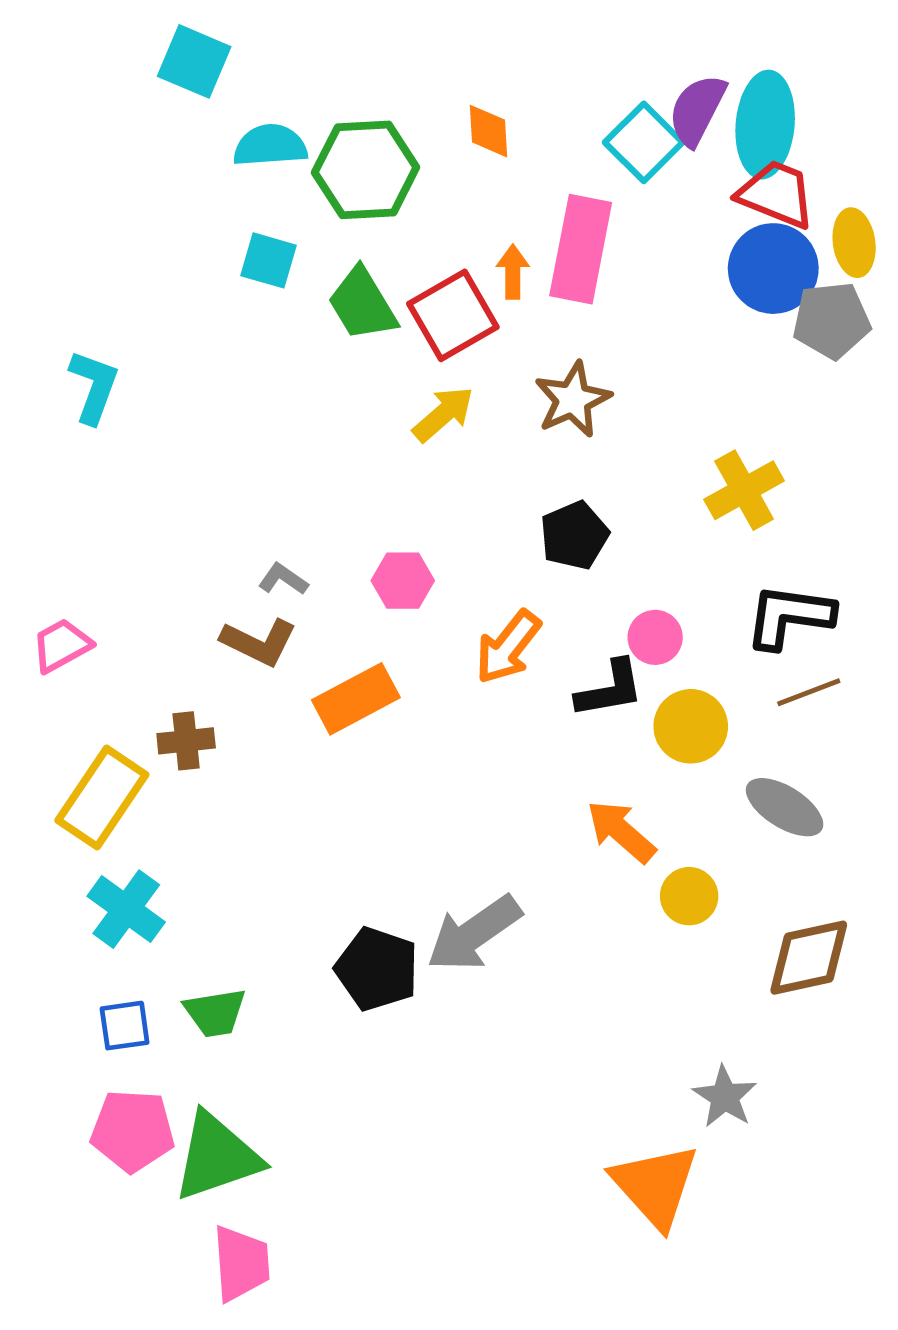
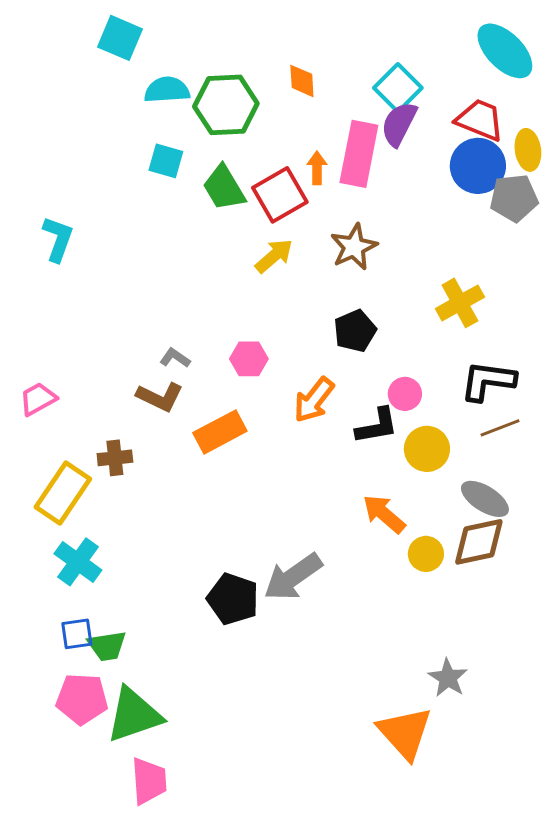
purple semicircle: (697, 110) -> (399, 124), moved
cyan ellipse: (765, 125) -> (505, 51), moved, turned -50
brown diamond: (809, 958) -> (479, 542), moved
green trapezoid: (215, 1013) -> (107, 646), moved

